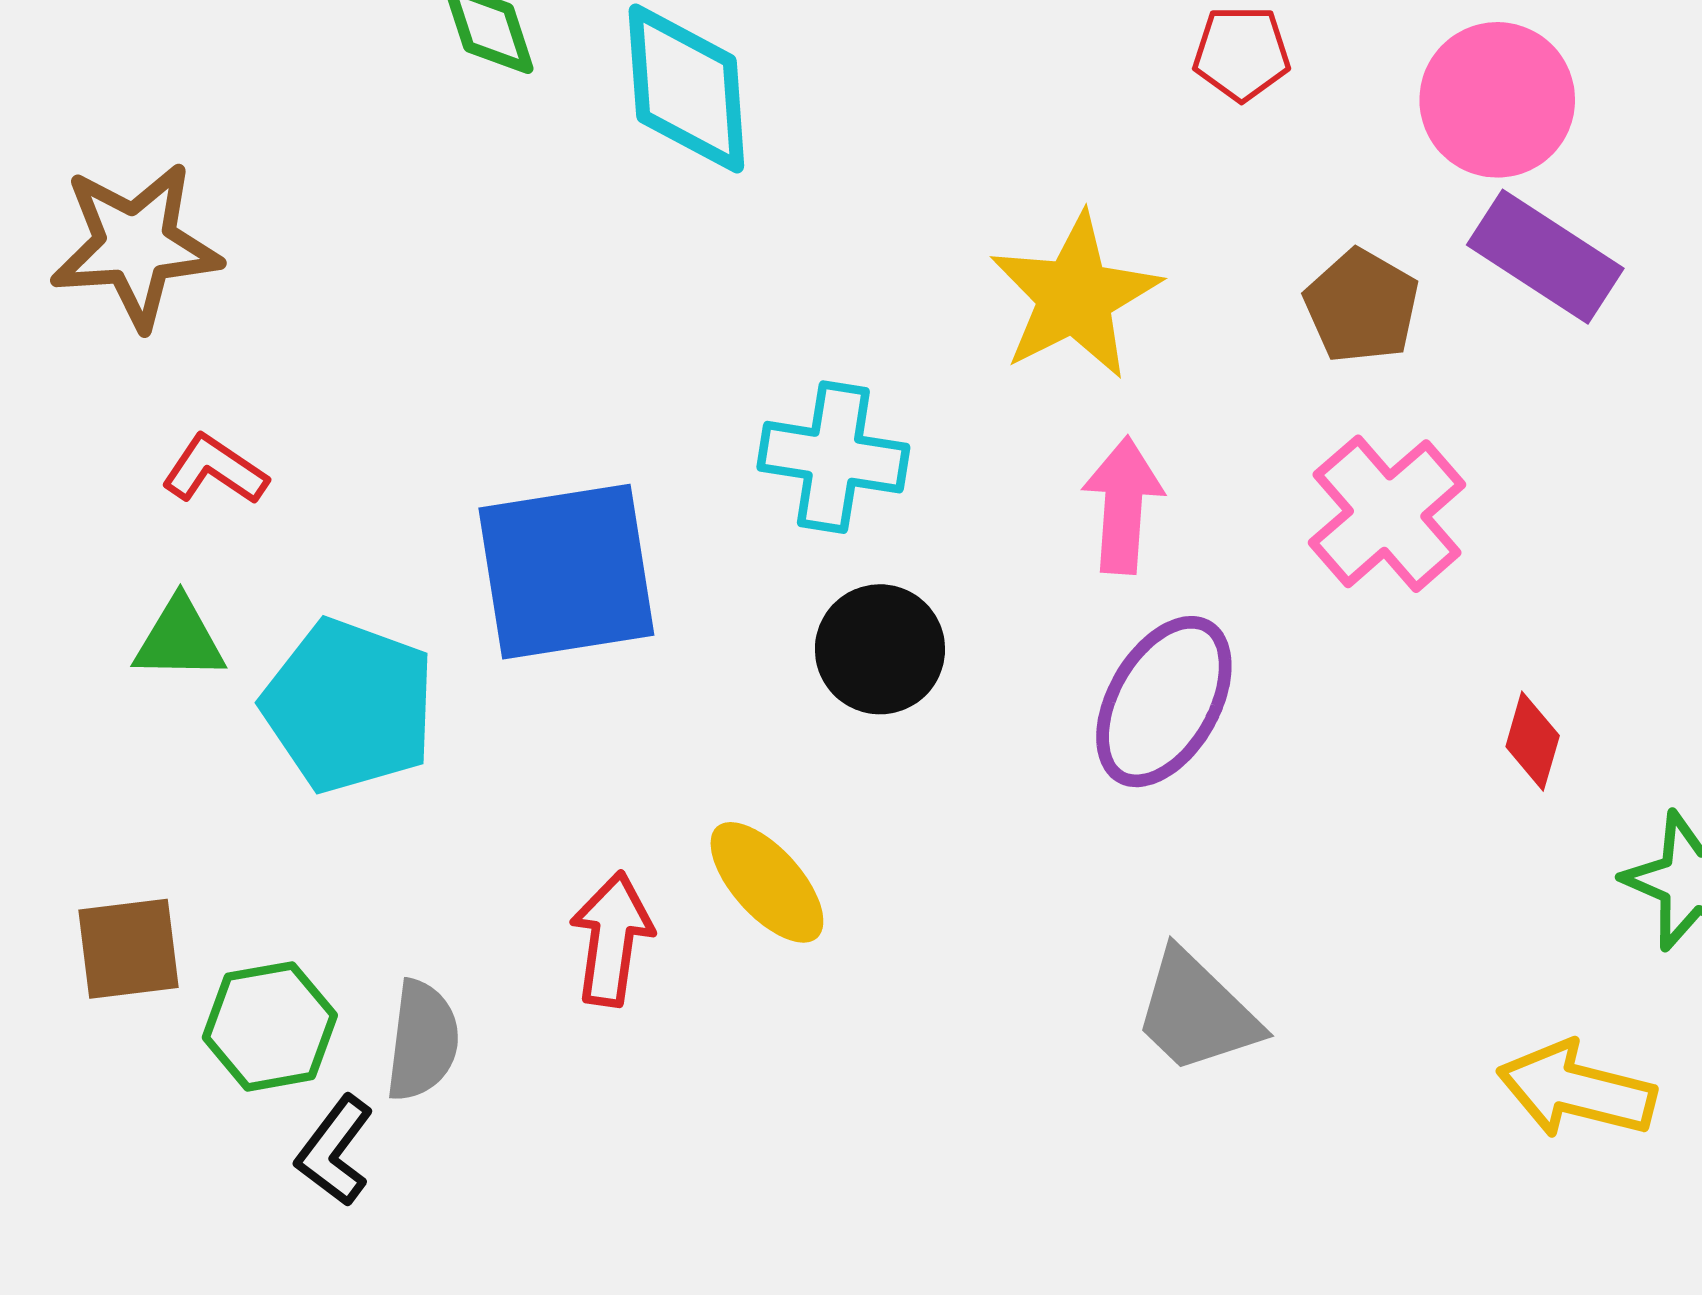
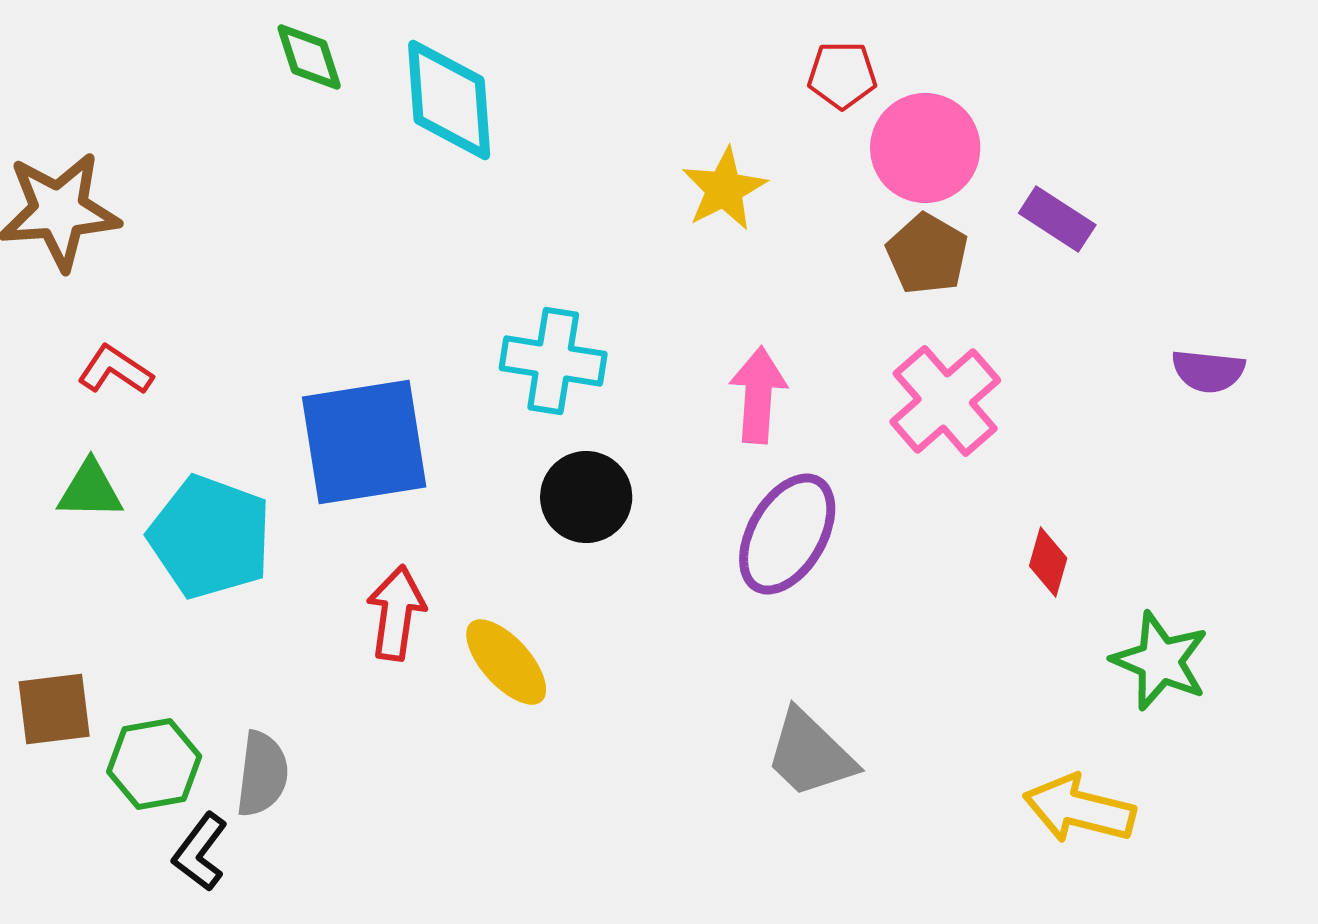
pink circle: (1497, 100) -> (925, 148), moved
purple rectangle: (1545, 257) -> (1057, 219), size x0.7
yellow star: (1075, 296) -> (724, 189), moved, size x0.7
red arrow: (612, 939) -> (396, 613), moved

